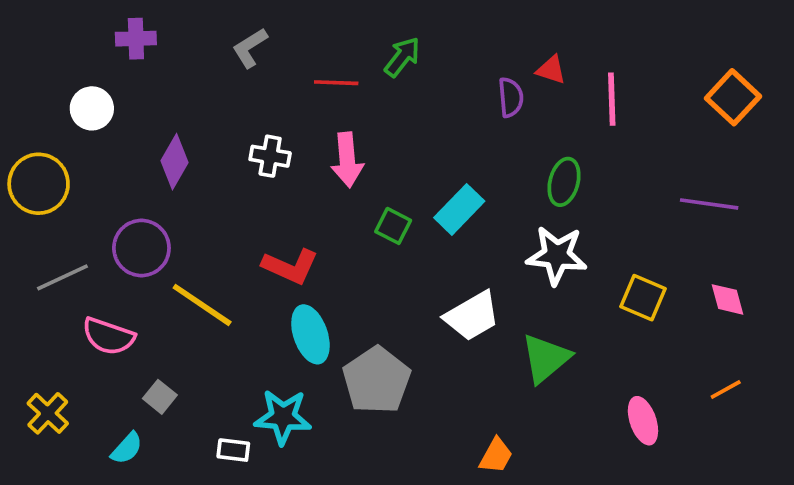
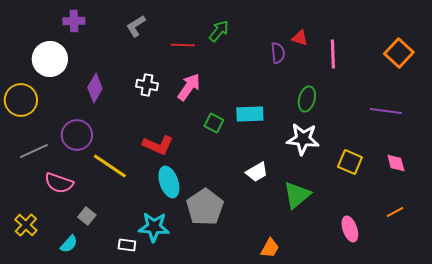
white circle: (92, 108) -> (50, 59), size x1.5
pink arrow: (347, 160) -> (189, 87), turned -140
cyan rectangle: (459, 209) -> (250, 114), turned 44
white trapezoid: (472, 316) -> (257, 172), size x0.7

